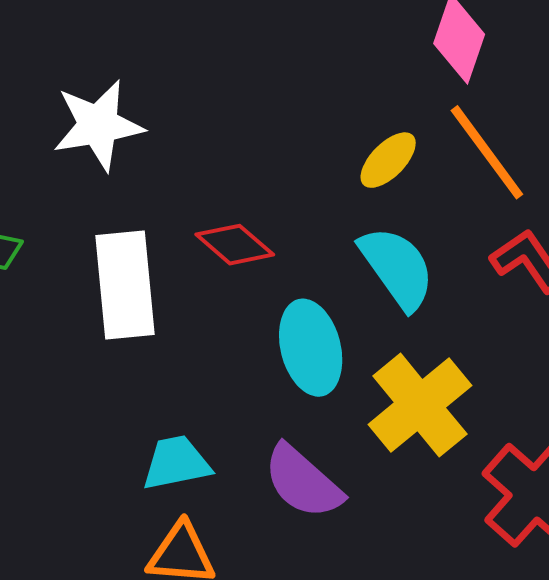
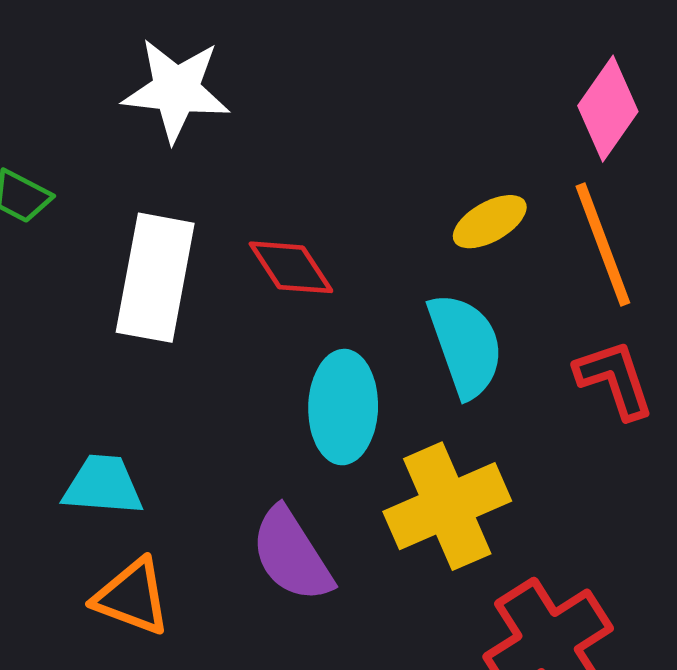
cyan trapezoid: (176, 463) -> (103, 485), moved

